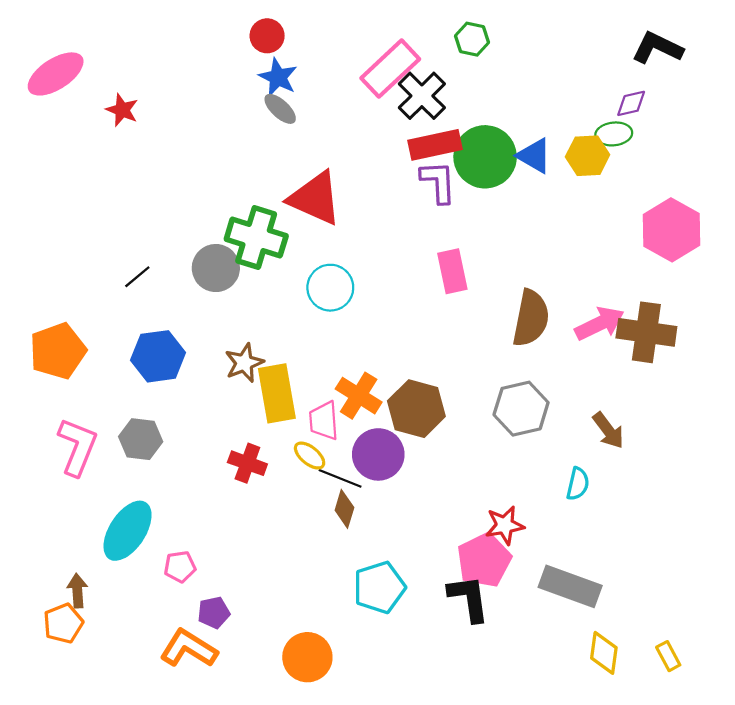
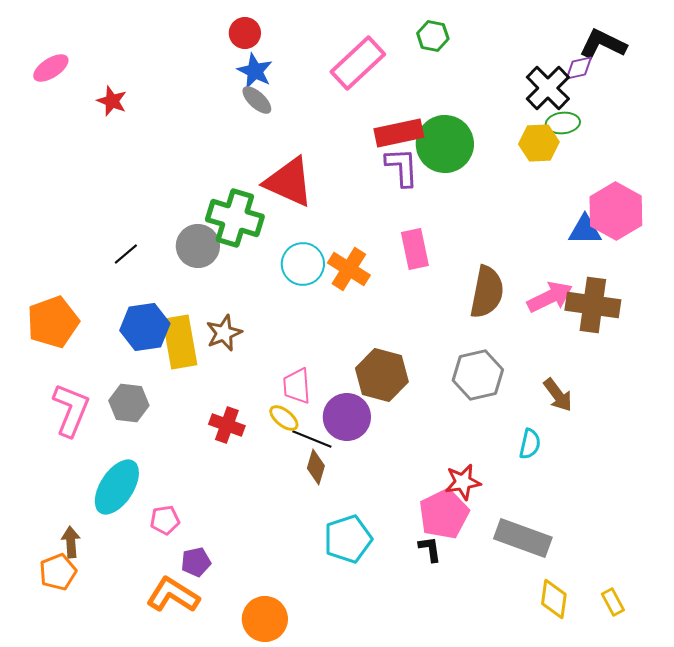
pink ellipse: (56, 74) -> (51, 68), size x0.7
black cross: (422, 96) -> (548, 88), moved
purple diamond: (631, 103) -> (579, 68), moved
blue triangle: (534, 156) -> (585, 230), moved, turned -30
yellow rectangle: (277, 393) -> (180, 342), moved
orange cross: (359, 396) -> (349, 269), moved
black L-shape: (469, 598) -> (430, 549), size x0.6
orange circle: (307, 657) -> (265, 619), moved

